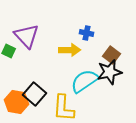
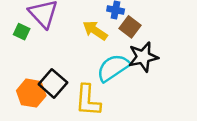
yellow arrow: (70, 50) -> (95, 30), turned -145
brown square: (112, 55) -> (130, 27), moved

